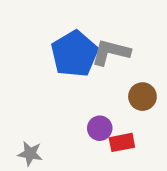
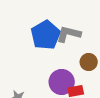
purple circle: (100, 128) -> (62, 82), size x1.6

